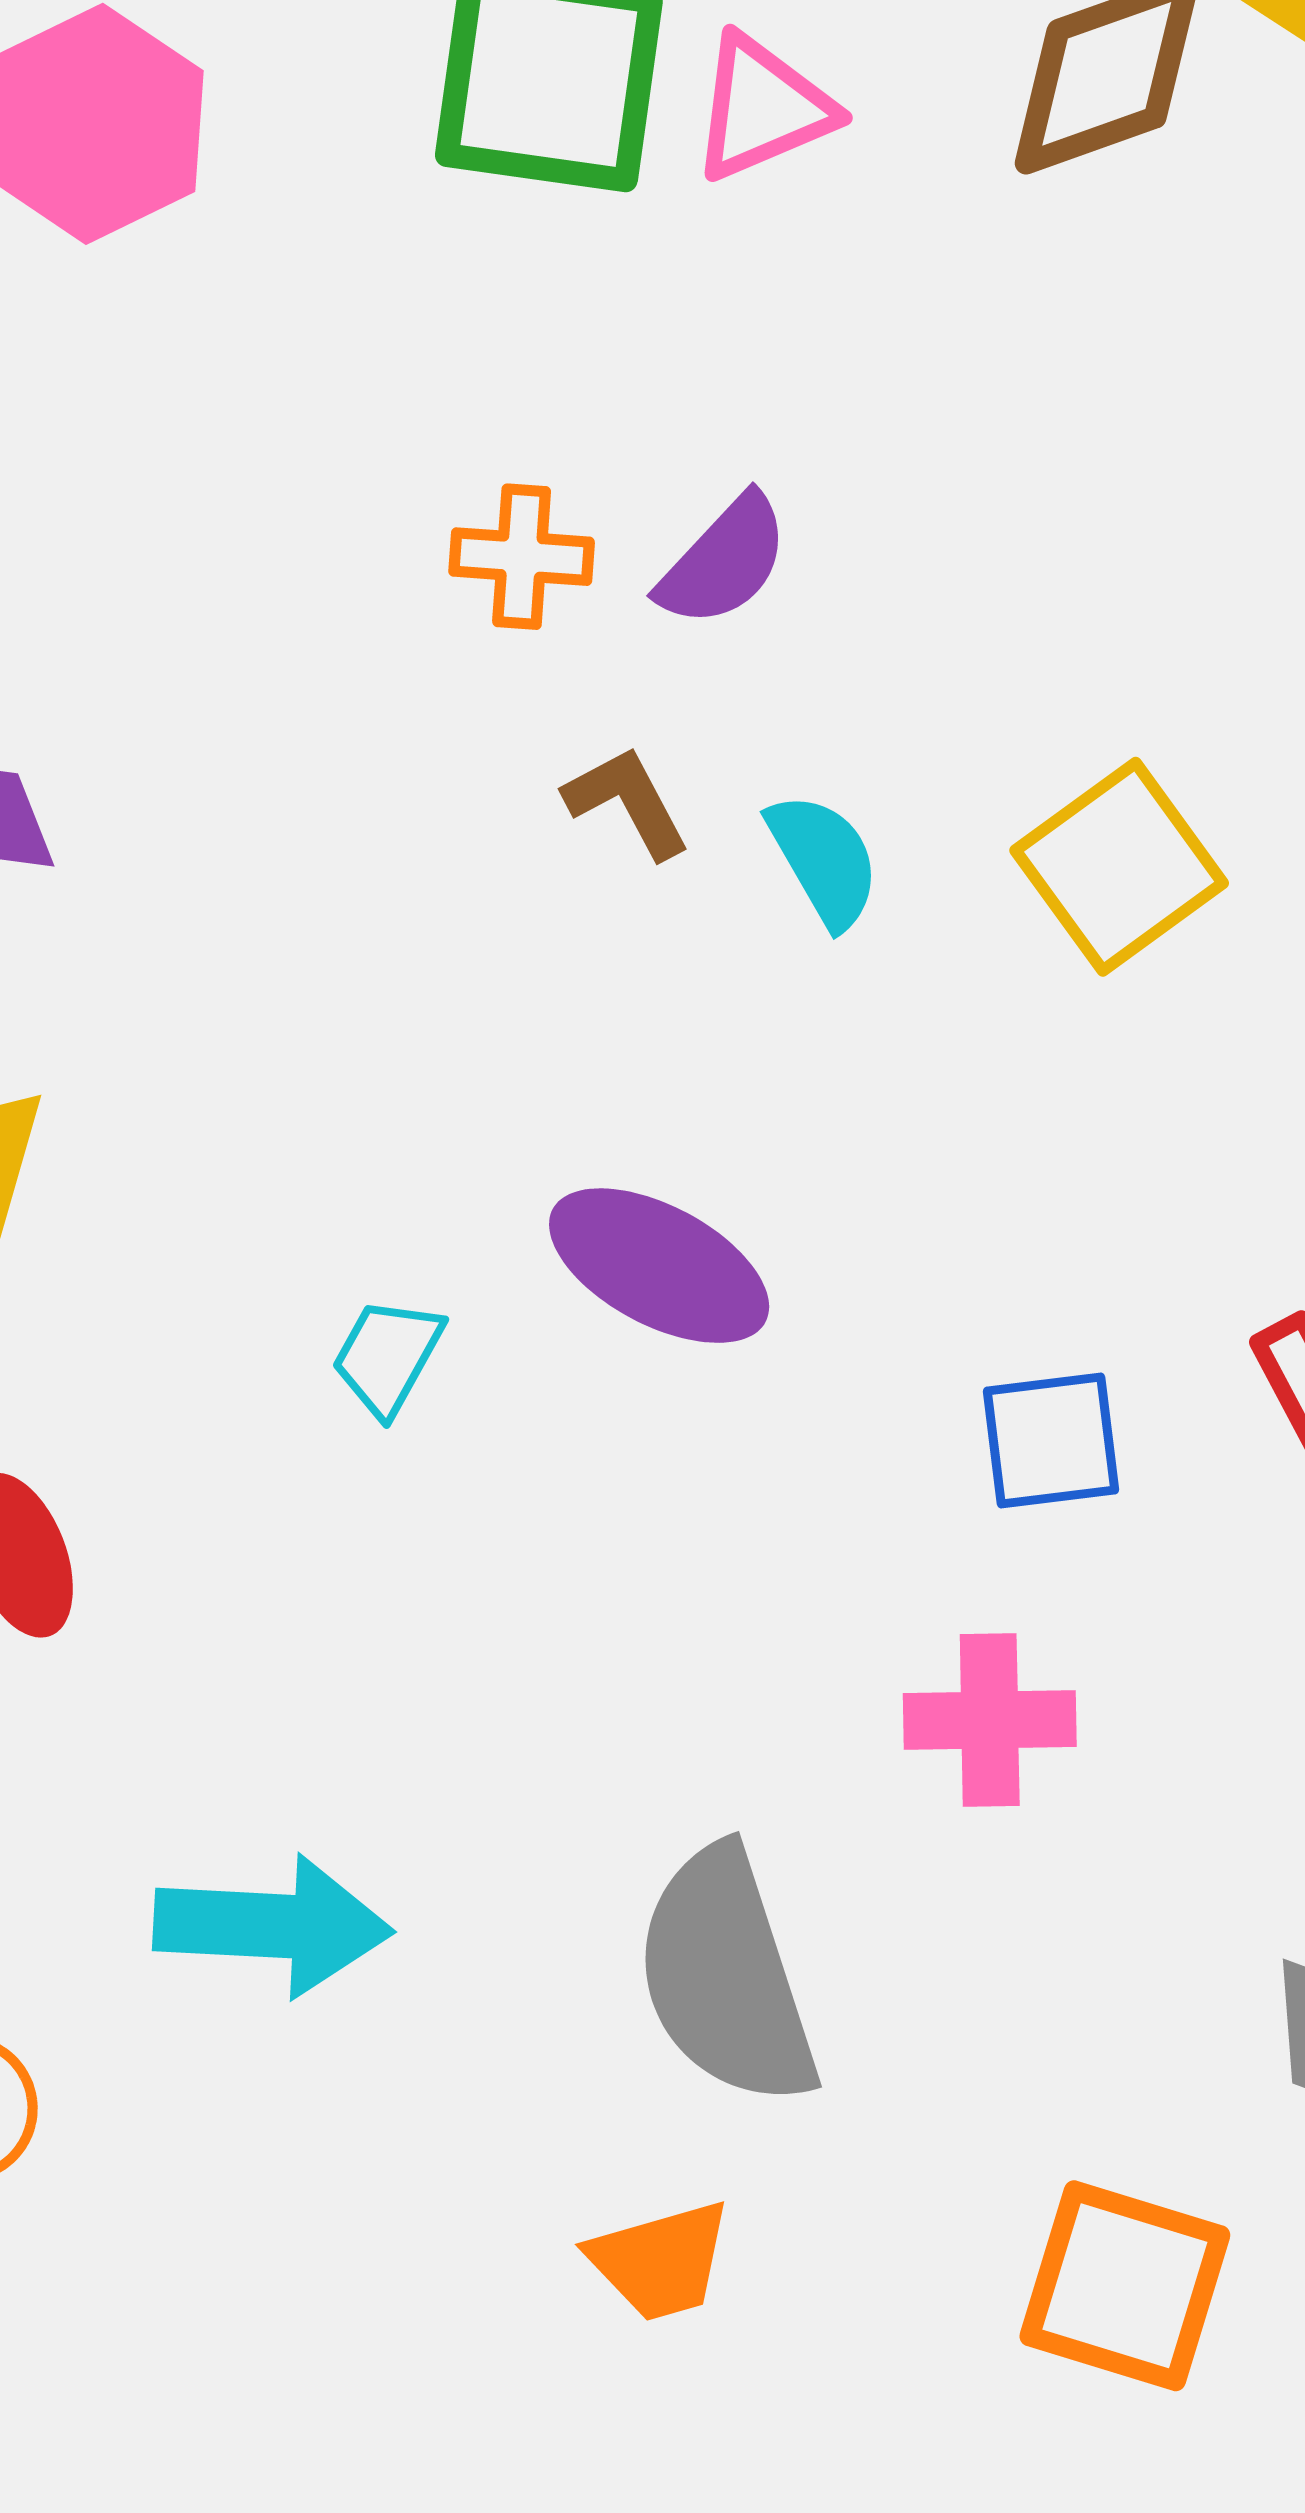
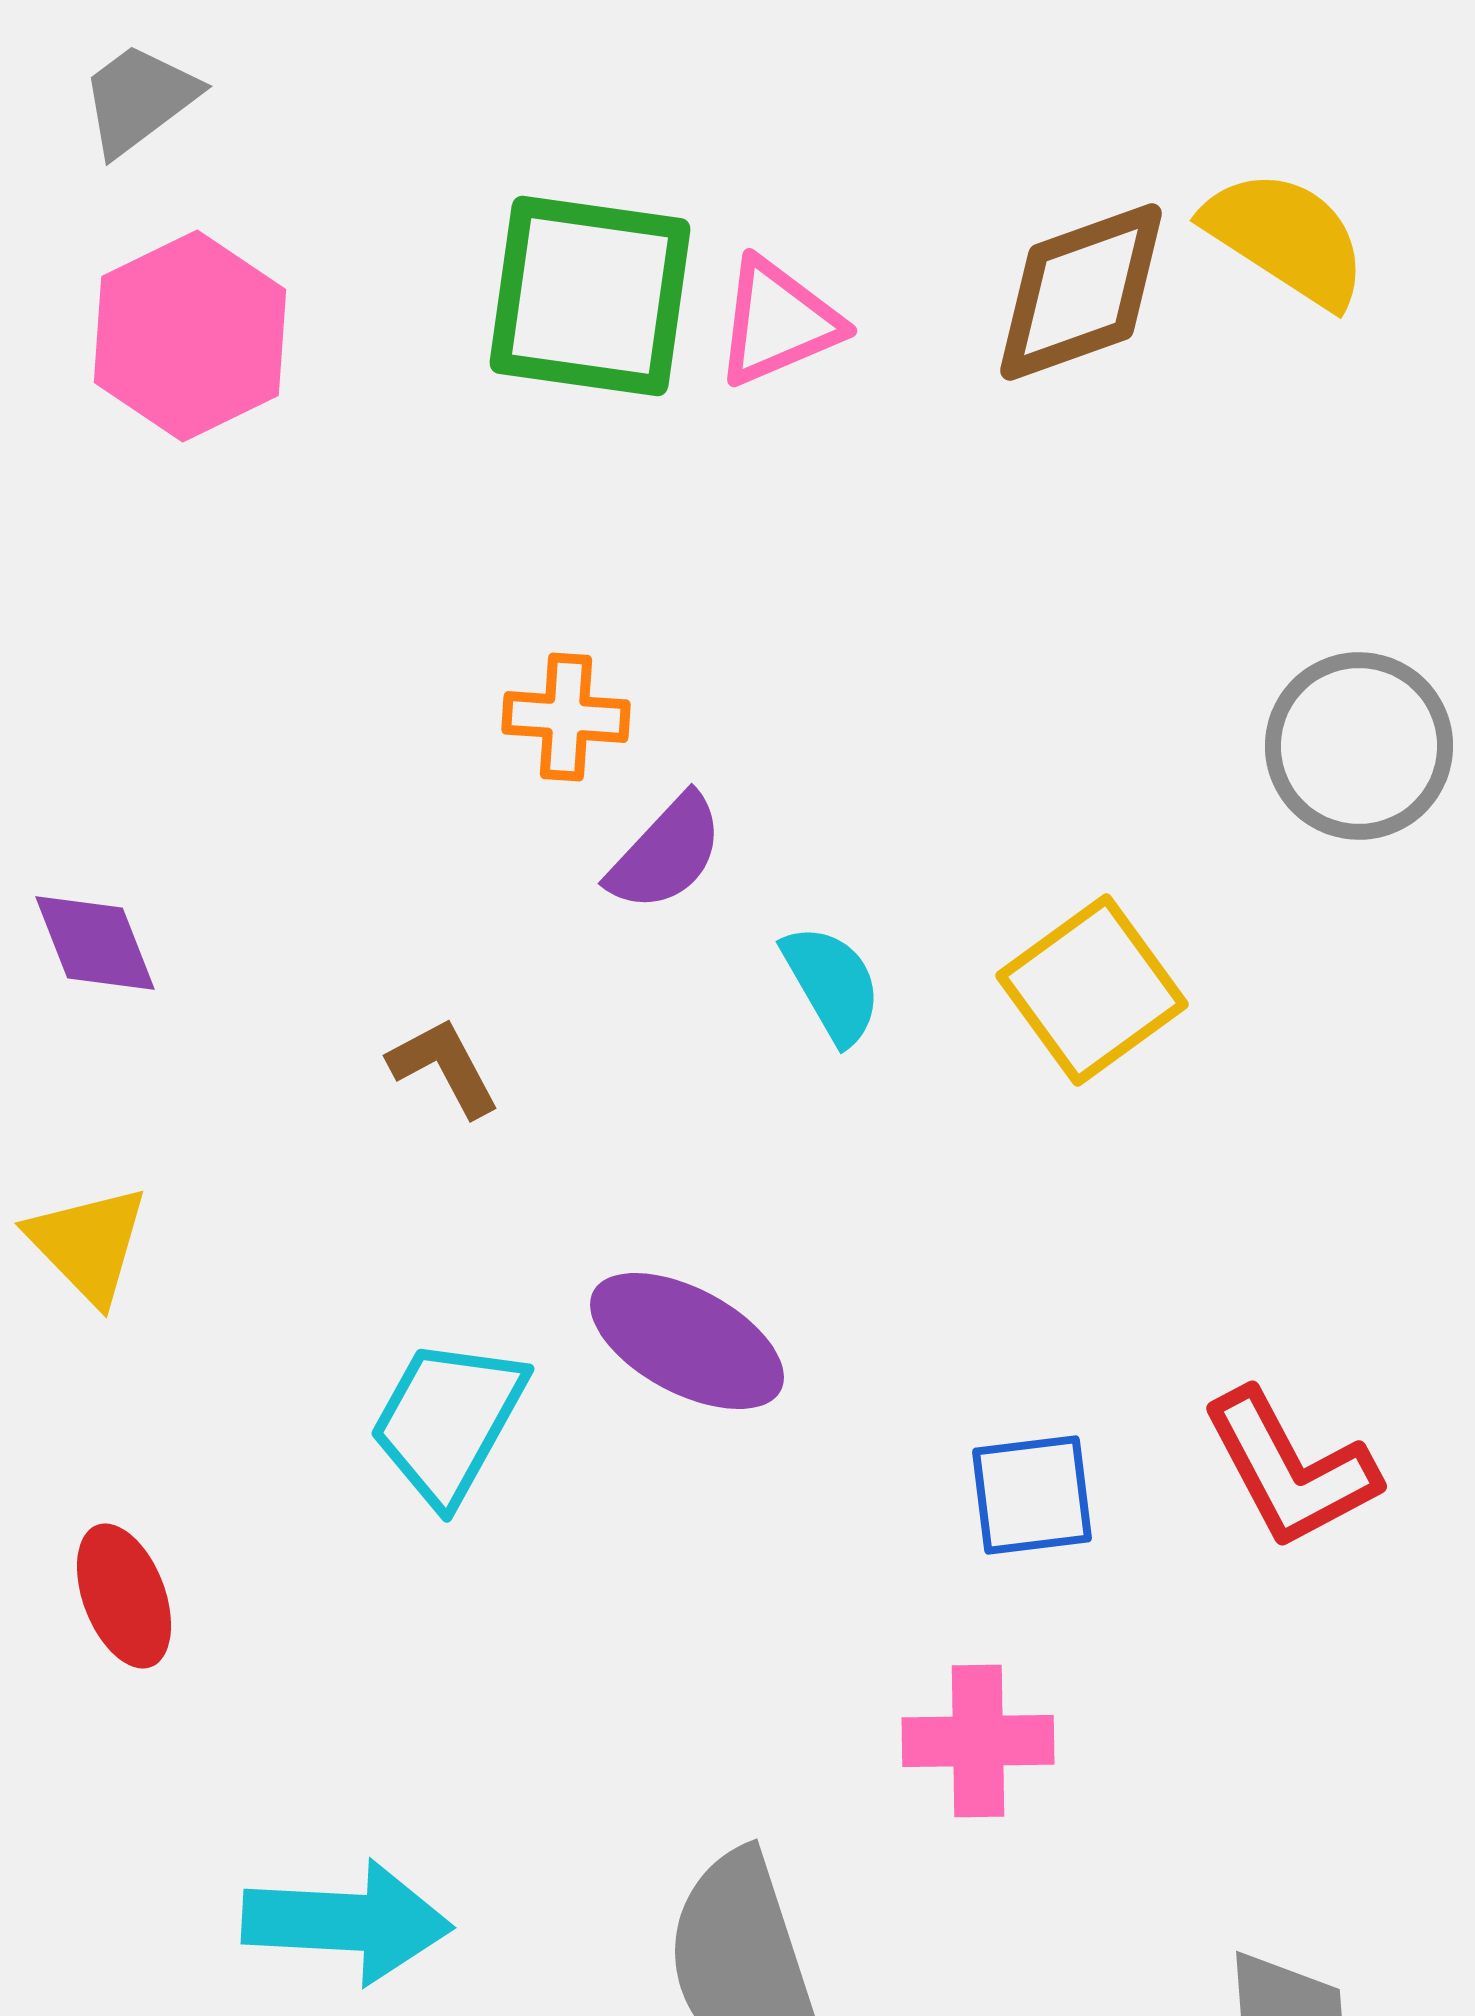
purple semicircle: (724, 561) -> (666, 853), moved
brown L-shape: (627, 802) -> (444, 1067), moved
cyan trapezoid: (388, 1356) -> (448, 1421), size x1.6

